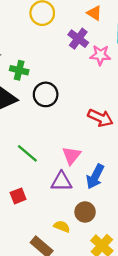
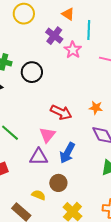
pink star: (100, 55) -> (73, 50), turned 30
black circle: (46, 94) -> (32, 72), moved
red arrow: (100, 118) -> (61, 112), moved

